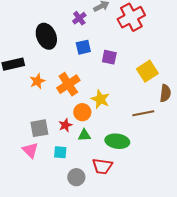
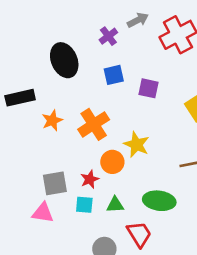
green triangle: (84, 135) -> (115, 205), moved
pink triangle: (30, 150) -> (43, 213), turned -36
cyan square: (60, 152) -> (84, 205), moved
red trapezoid: (102, 166) -> (139, 234), turned -130

